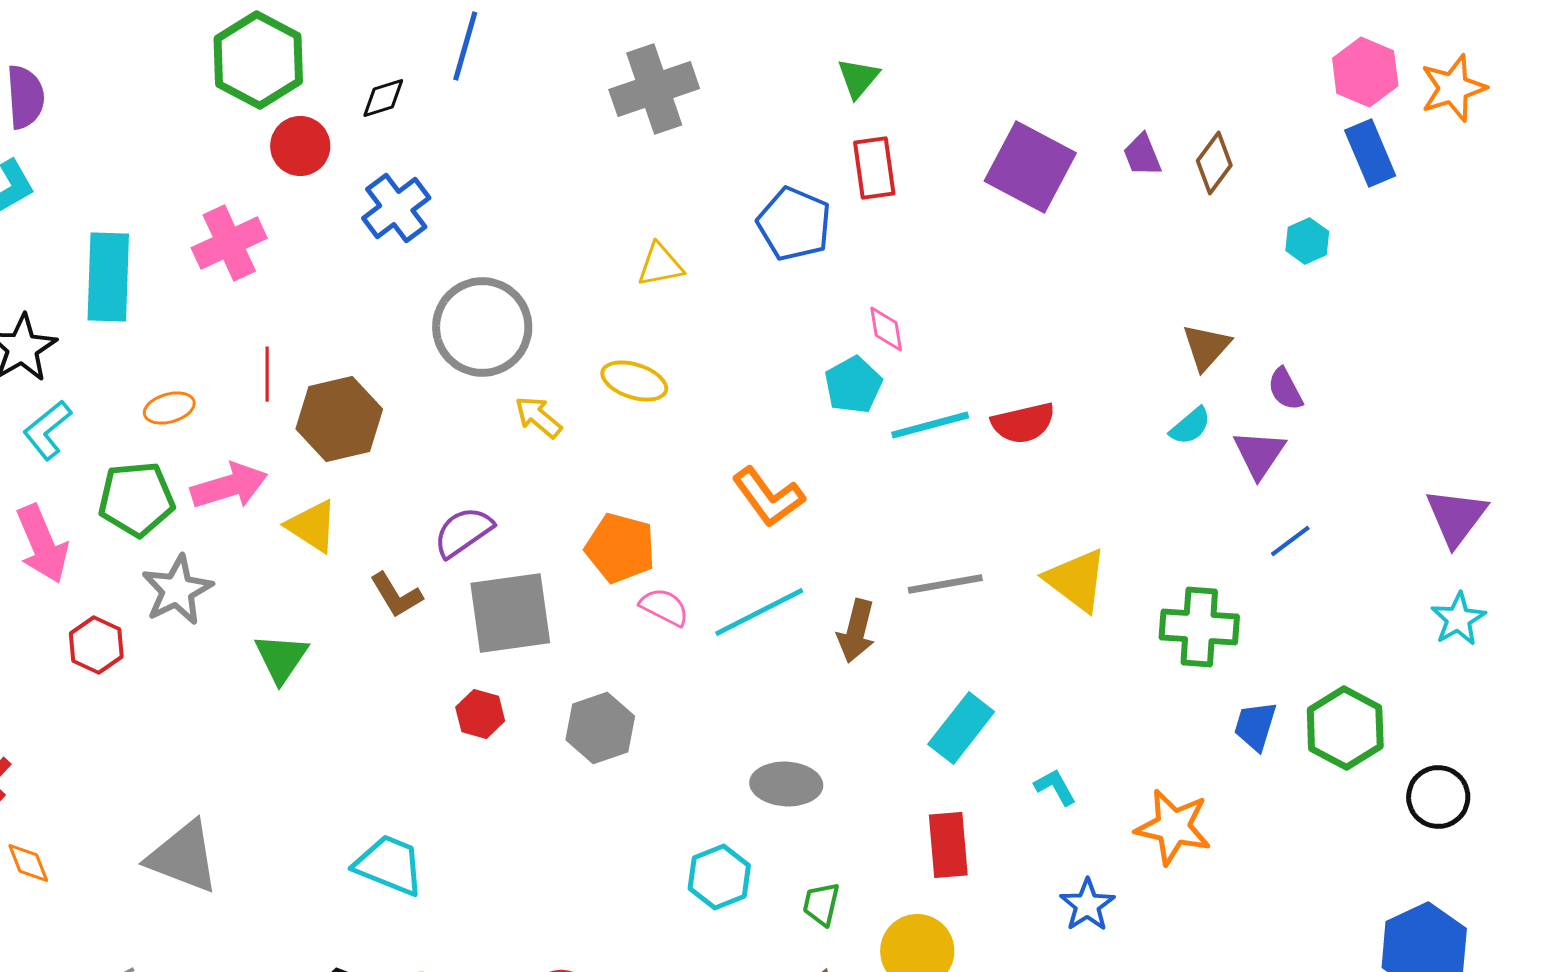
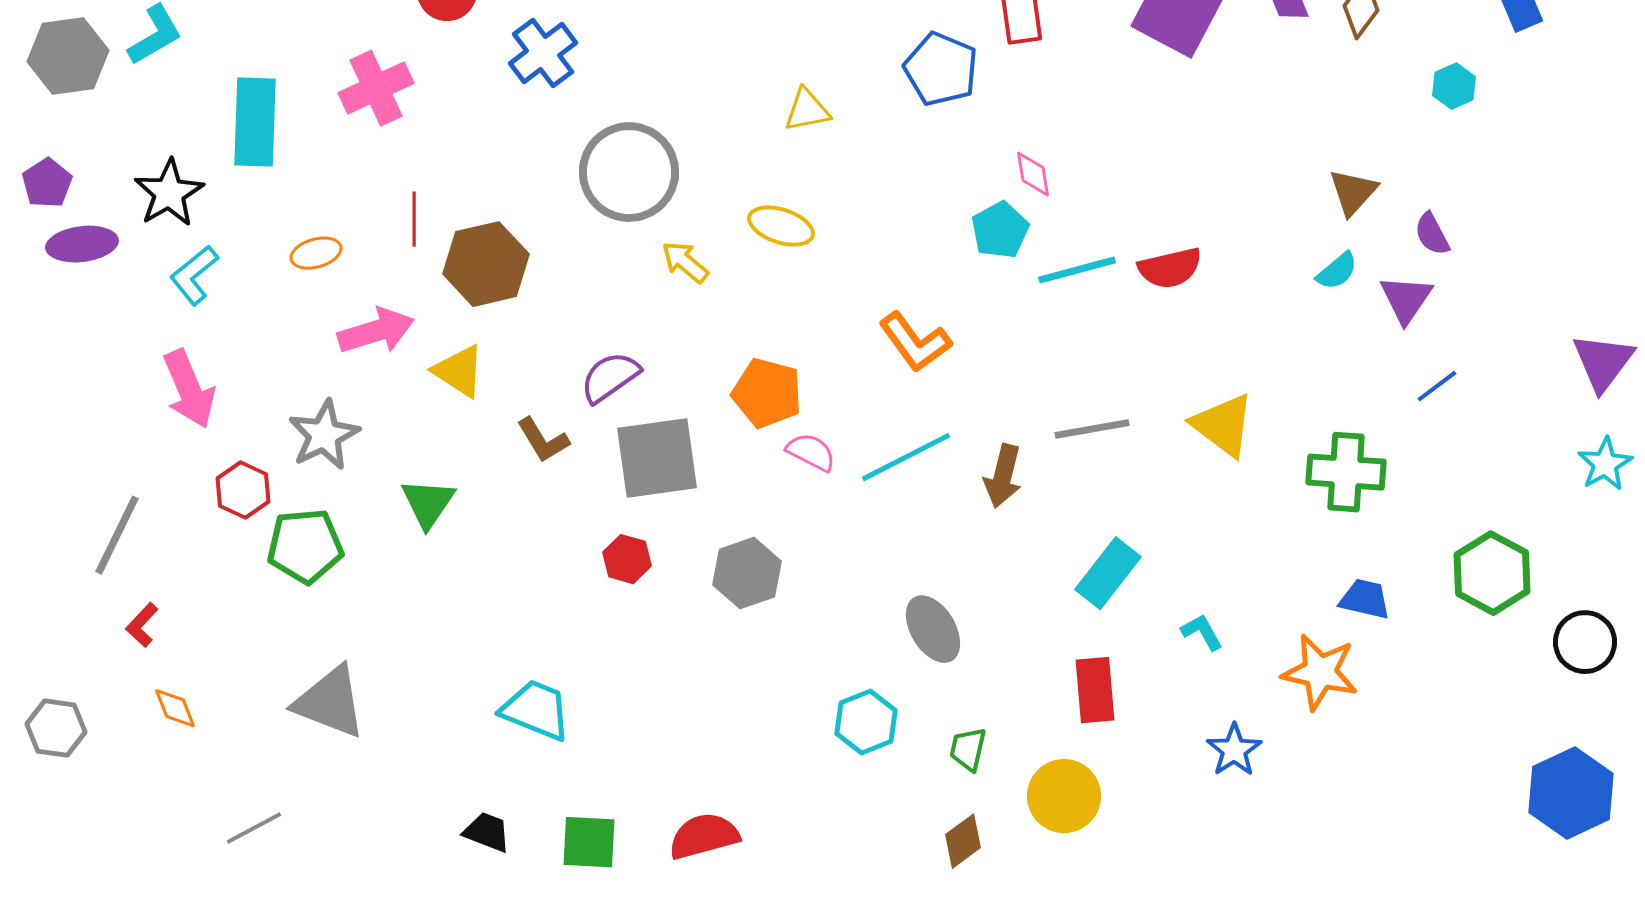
green pentagon: (136, 499) -> (305, 546), moved
blue trapezoid: (1255, 726) -> (1365, 599), moved, turned 86
gray ellipse: (786, 784) -> (933, 629), turned 56

